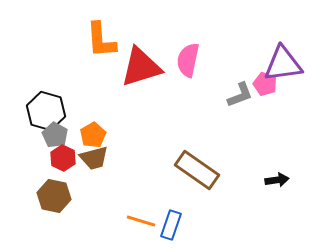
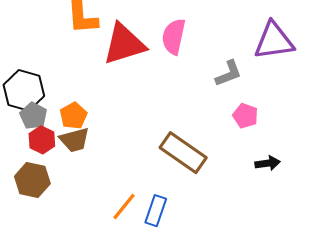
pink pentagon: (265, 84) -> (245, 116), moved
orange line: (141, 221) -> (124, 206), turned -68

